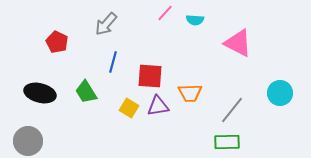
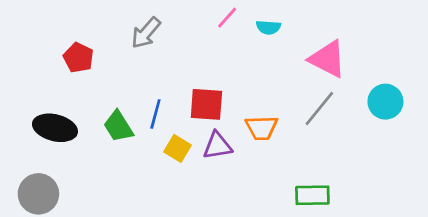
blue line: (113, 62) -> (155, 114), moved
cyan circle: (280, 93) -> (385, 102), moved
gray line: (232, 110) -> (319, 108), moved

